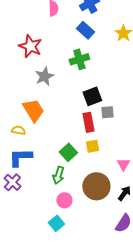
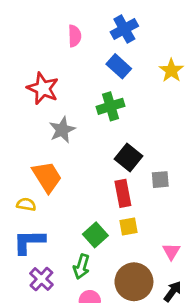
black square: (92, 96) -> (128, 157), turned -30
gray square: (107, 112) -> (160, 180), moved
purple cross: (12, 182) -> (41, 279), moved

